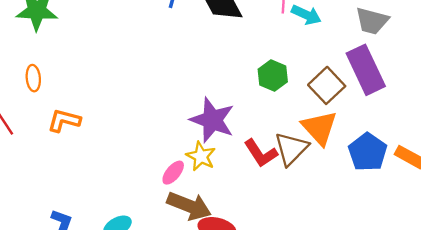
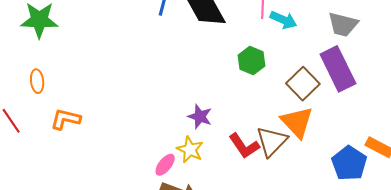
green hexagon: (273, 76) -> (252, 61), moved
purple star: (212, 120) -> (200, 117), size x0.6
blue pentagon: (368, 152) -> (349, 163), moved

